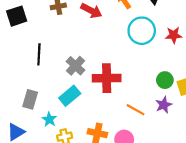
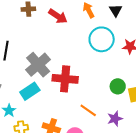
gray cross: (75, 66) -> (38, 65), size x1.4
purple star: (164, 105) -> (115, 119), moved

